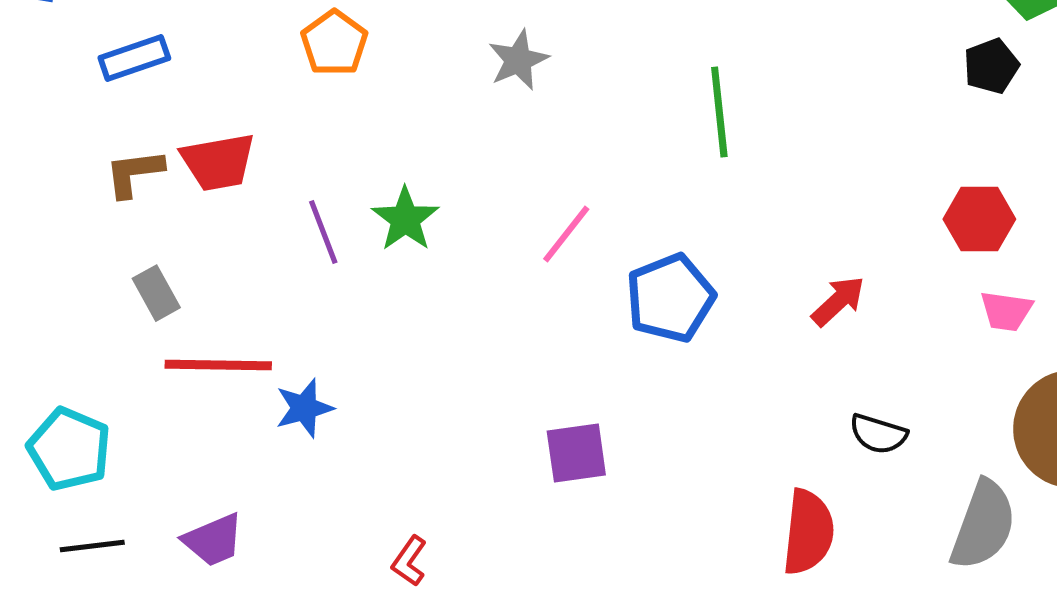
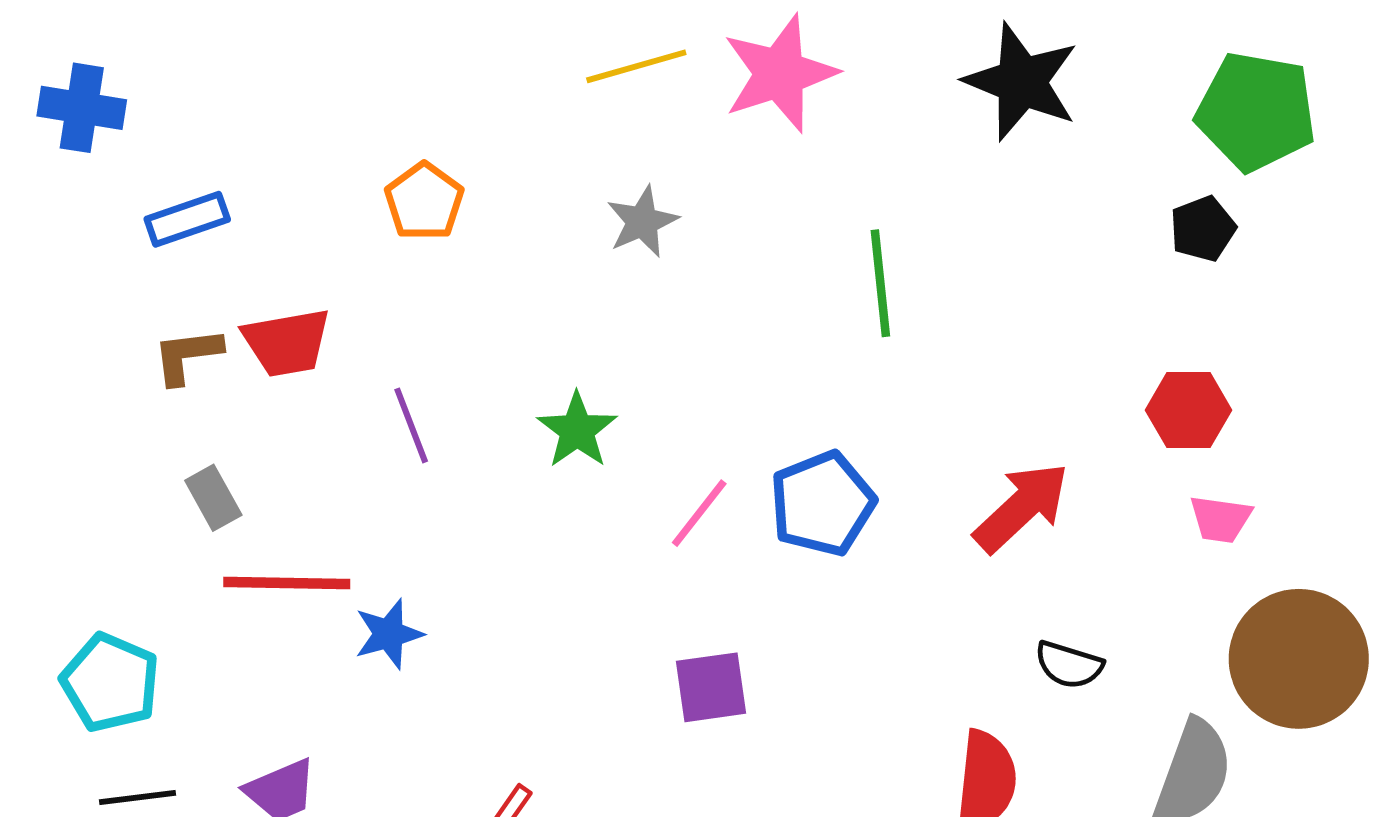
green star: (405, 219) -> (577, 430), moved
pink line: (566, 234) -> (699, 513), moved
red arrow: (838, 301) -> (1021, 507), size x1.5

